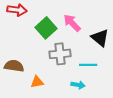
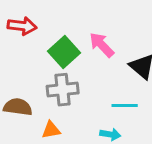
gray cross: (60, 54) -> (63, 90), moved

